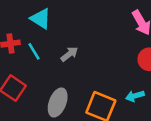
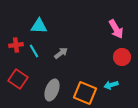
cyan triangle: (41, 19) -> (39, 26), turned -30

